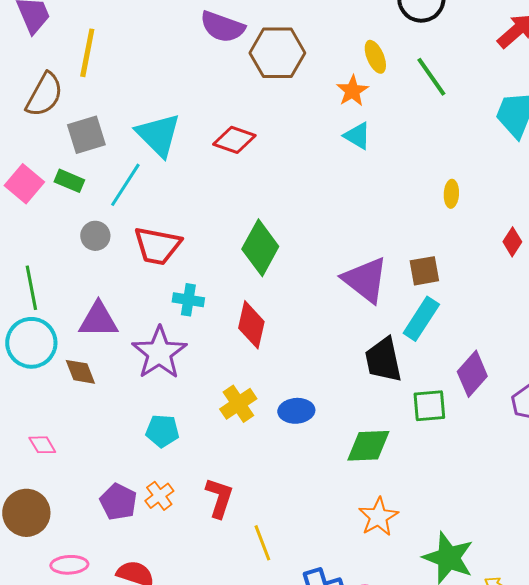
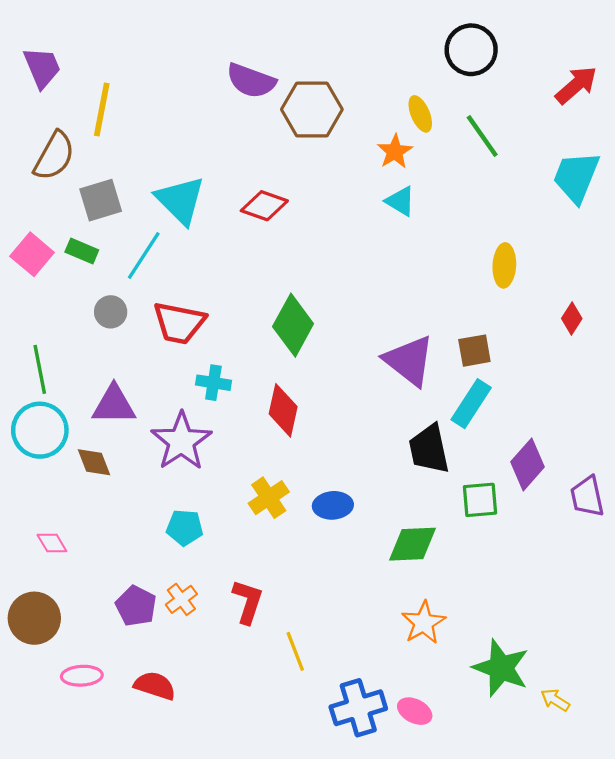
yellow ellipse: (451, 194) -> (504, 265), size x1.4

